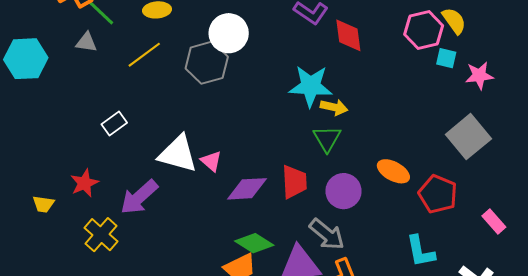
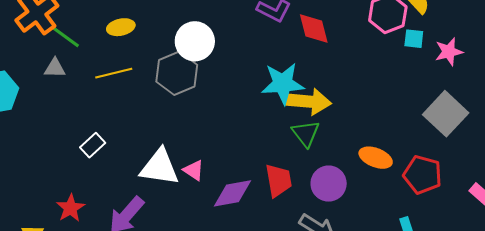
yellow line: (144, 55) -> (114, 73), turned 30
yellow arrow: (334, 107) -> (309, 101), size x1.6

